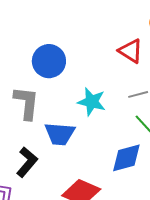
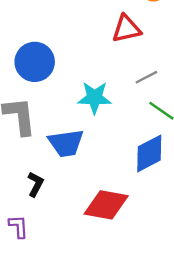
red triangle: (131, 51) -> (126, 29), turned -32
black L-shape: (27, 162) -> (35, 184), size x0.7

